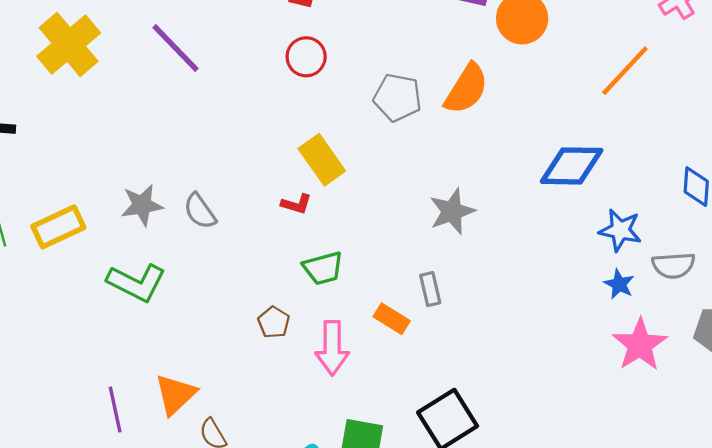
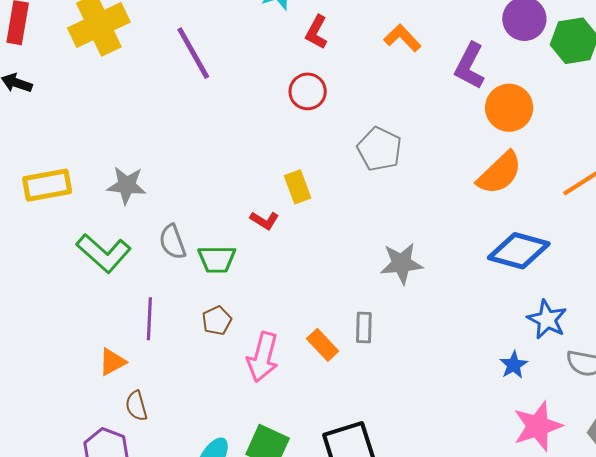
orange semicircle: (466, 89) -> (500, 173), moved
yellow rectangle: (322, 160) -> (298, 187), size x0.7
gray semicircle: (200, 211) -> (172, 242), moved
green trapezoid: (323, 268) -> (217, 259), moved
blue star: (619, 284) -> (514, 365), moved
orange triangle: (175, 394) -> (112, 362), size x0.7
purple line: (115, 410) -> (149, 319), moved

